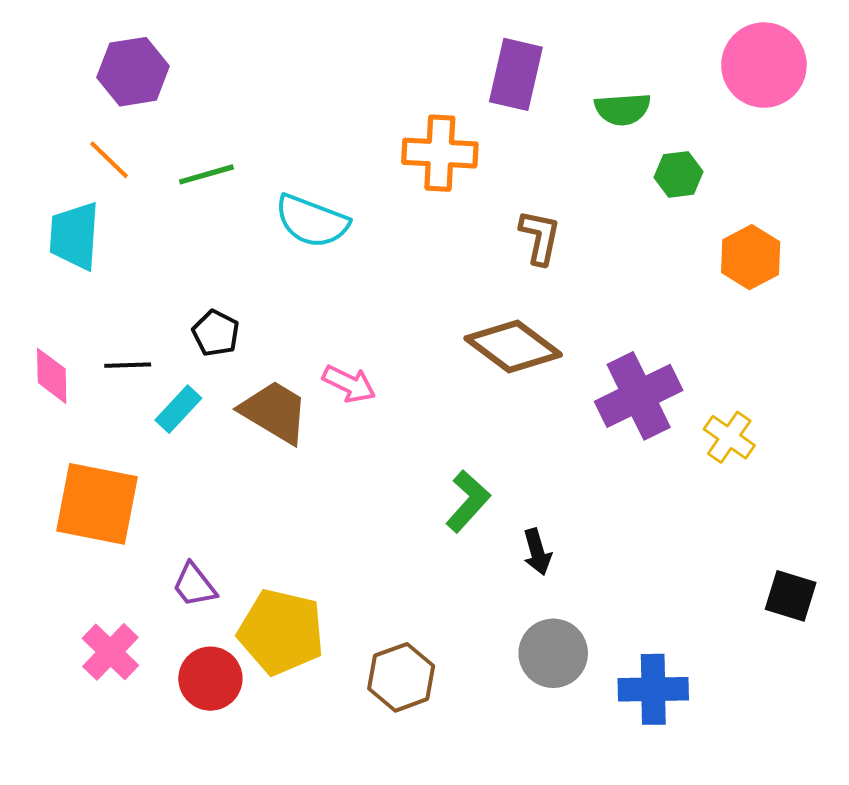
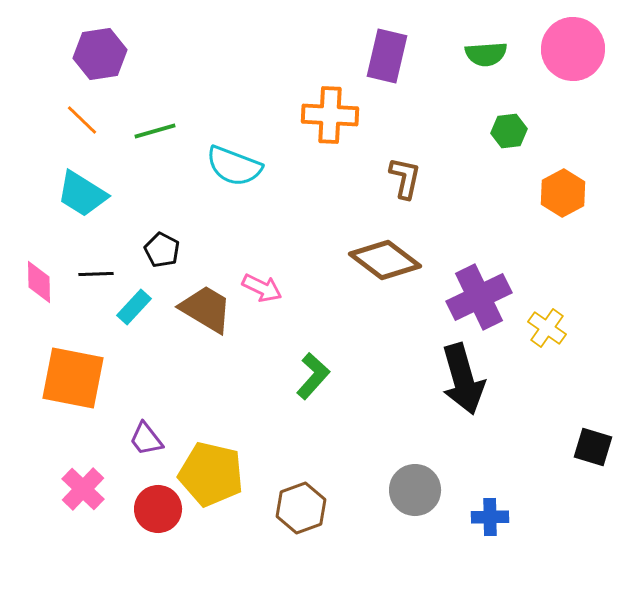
green semicircle: (623, 109) -> (486, 54), moved
cyan trapezoid: (74, 236) -> (82, 194), moved, turned -62
green L-shape: (468, 501) -> (313, 376), moved
black arrow: (537, 552) -> (463, 379), moved, size x2.0
blue cross: (653, 689) -> (490, 517), size x0.7

